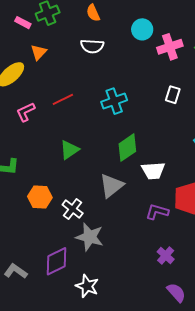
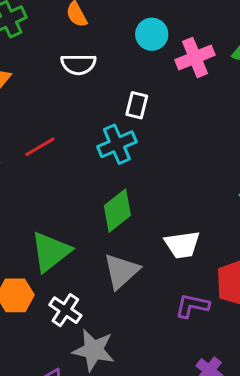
white rectangle: (173, 95) -> (137, 105), moved
green diamond: (127, 148) -> (117, 211), moved
green triangle: (69, 150) -> (51, 252), moved, size x1.4

